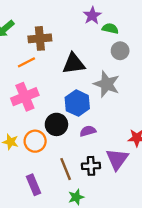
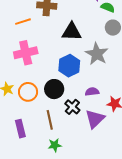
orange line: (26, 62) -> (23, 22), moved
black circle: (56, 124) -> (54, 89), moved
purple semicircle: (88, 131) -> (92, 92), moved
black cross: (91, 166) -> (72, 107), moved, turned 35

